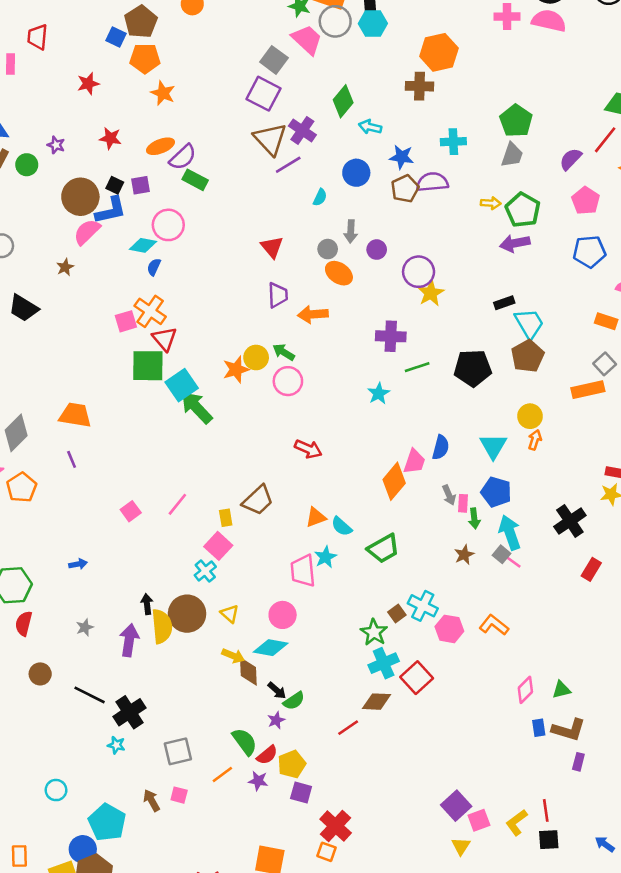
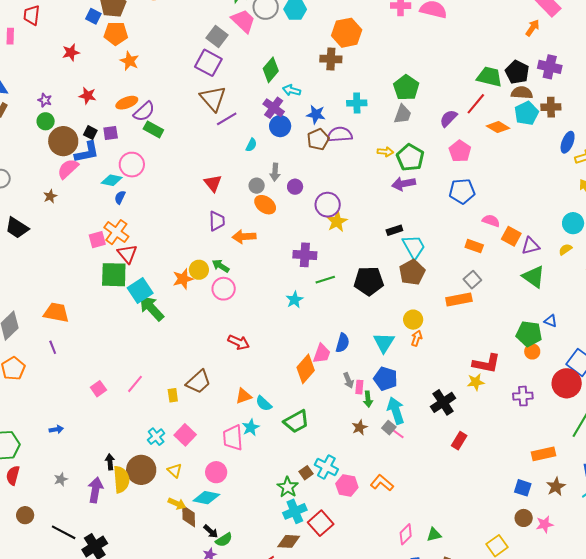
purple cross: (302, 130) -> (274, 108), moved
green circle: (27, 165) -> (46, 121), moved
pink square: (218, 546) -> (185, 435), moved

